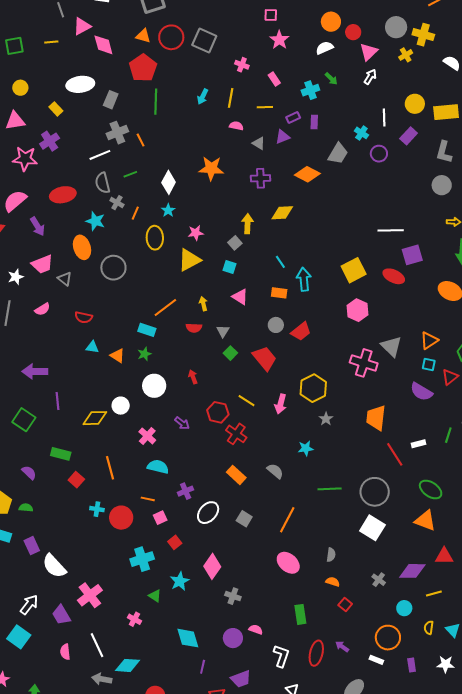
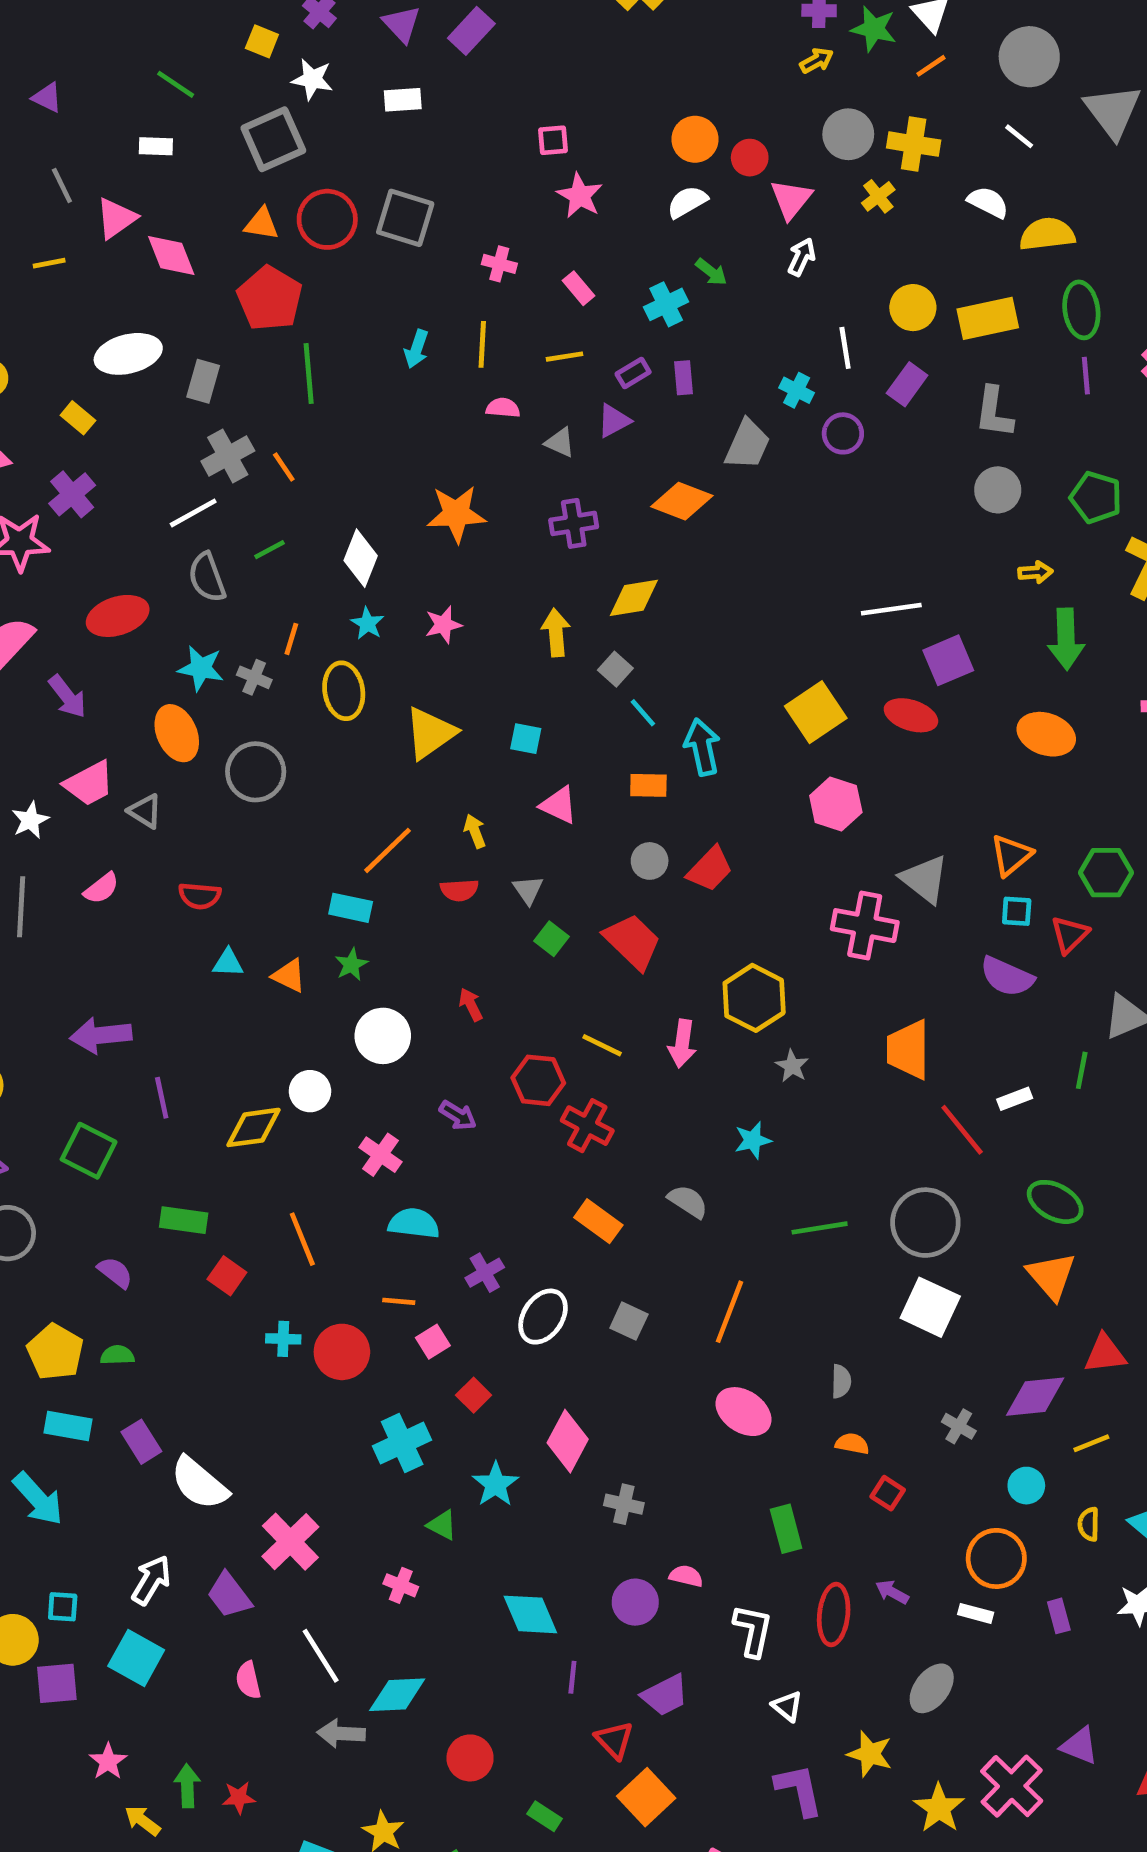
gray cross: (117, 203) -> (254, 677), moved
pink star: (196, 233) -> (443, 625), moved
gray square: (235, 243) -> (615, 669), moved
orange triangle: (425, 521) -> (1051, 1276), turned 35

